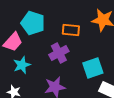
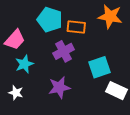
cyan pentagon: (33, 23) -> (50, 20), moved

